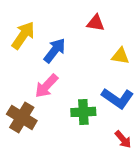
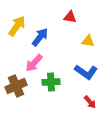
green cross: (83, 112) -> (51, 82), moved
brown cross: (22, 117) -> (16, 86), turned 35

